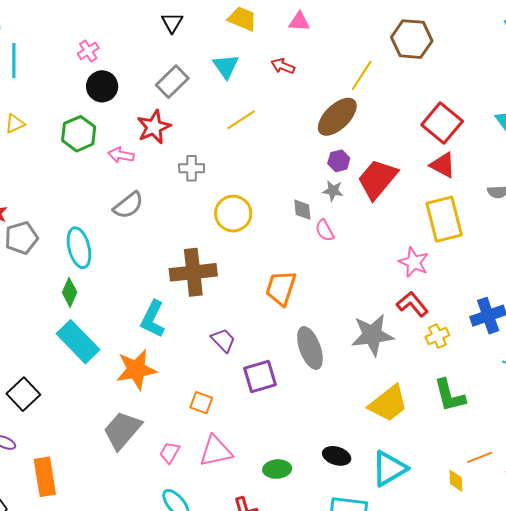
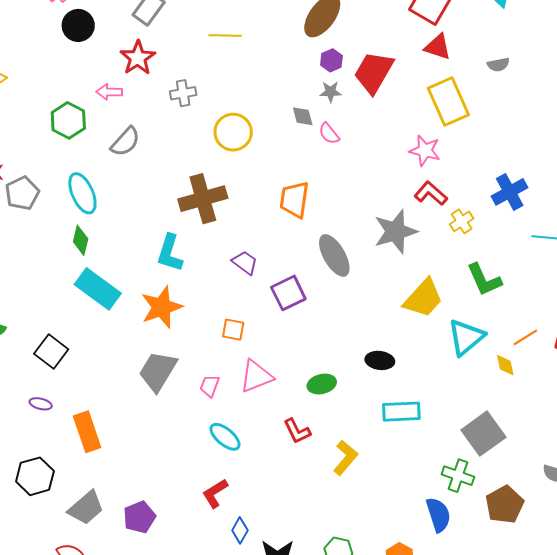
yellow line: (241, 120) -> (225, 35), turned 44
green hexagon: (79, 134) -> (68, 120), moved
cyan triangle: (389, 469) -> (466, 337), moved

